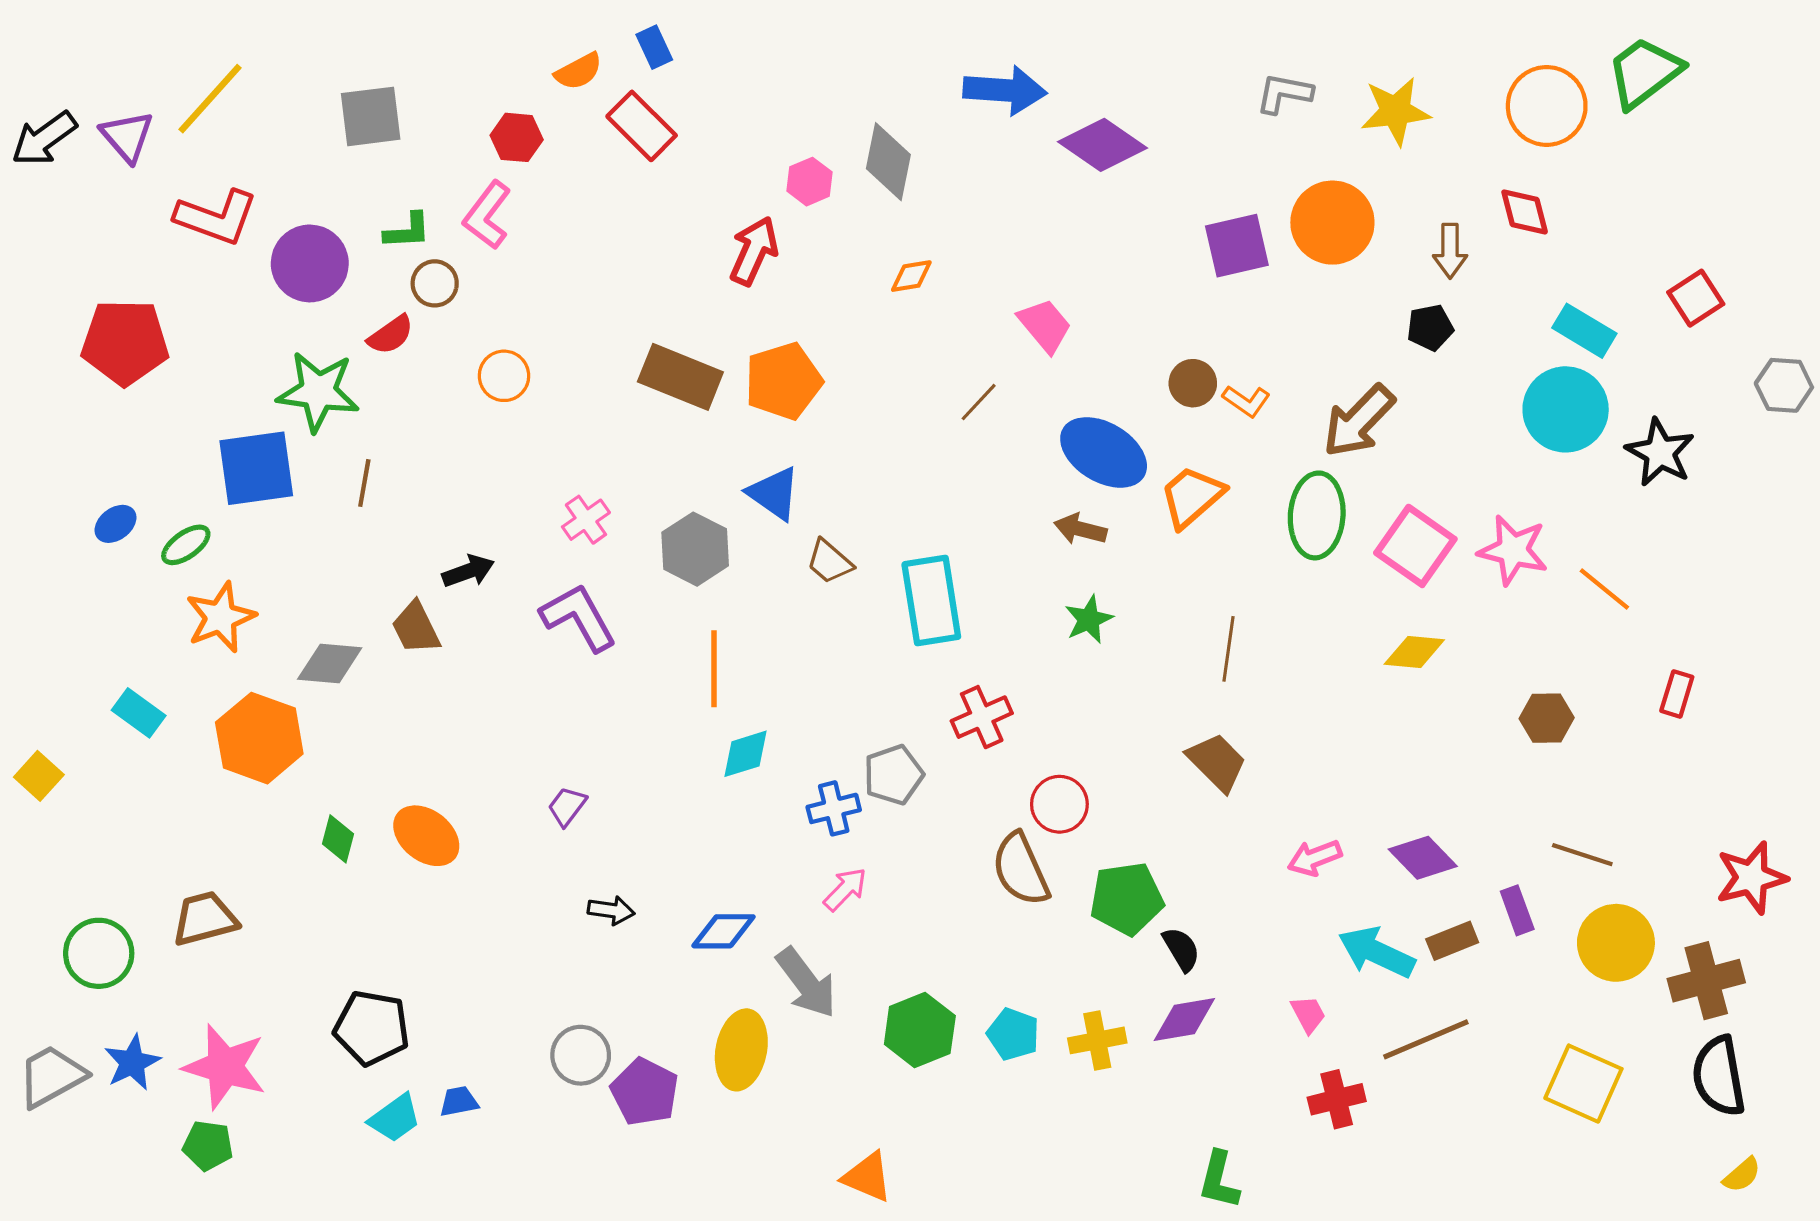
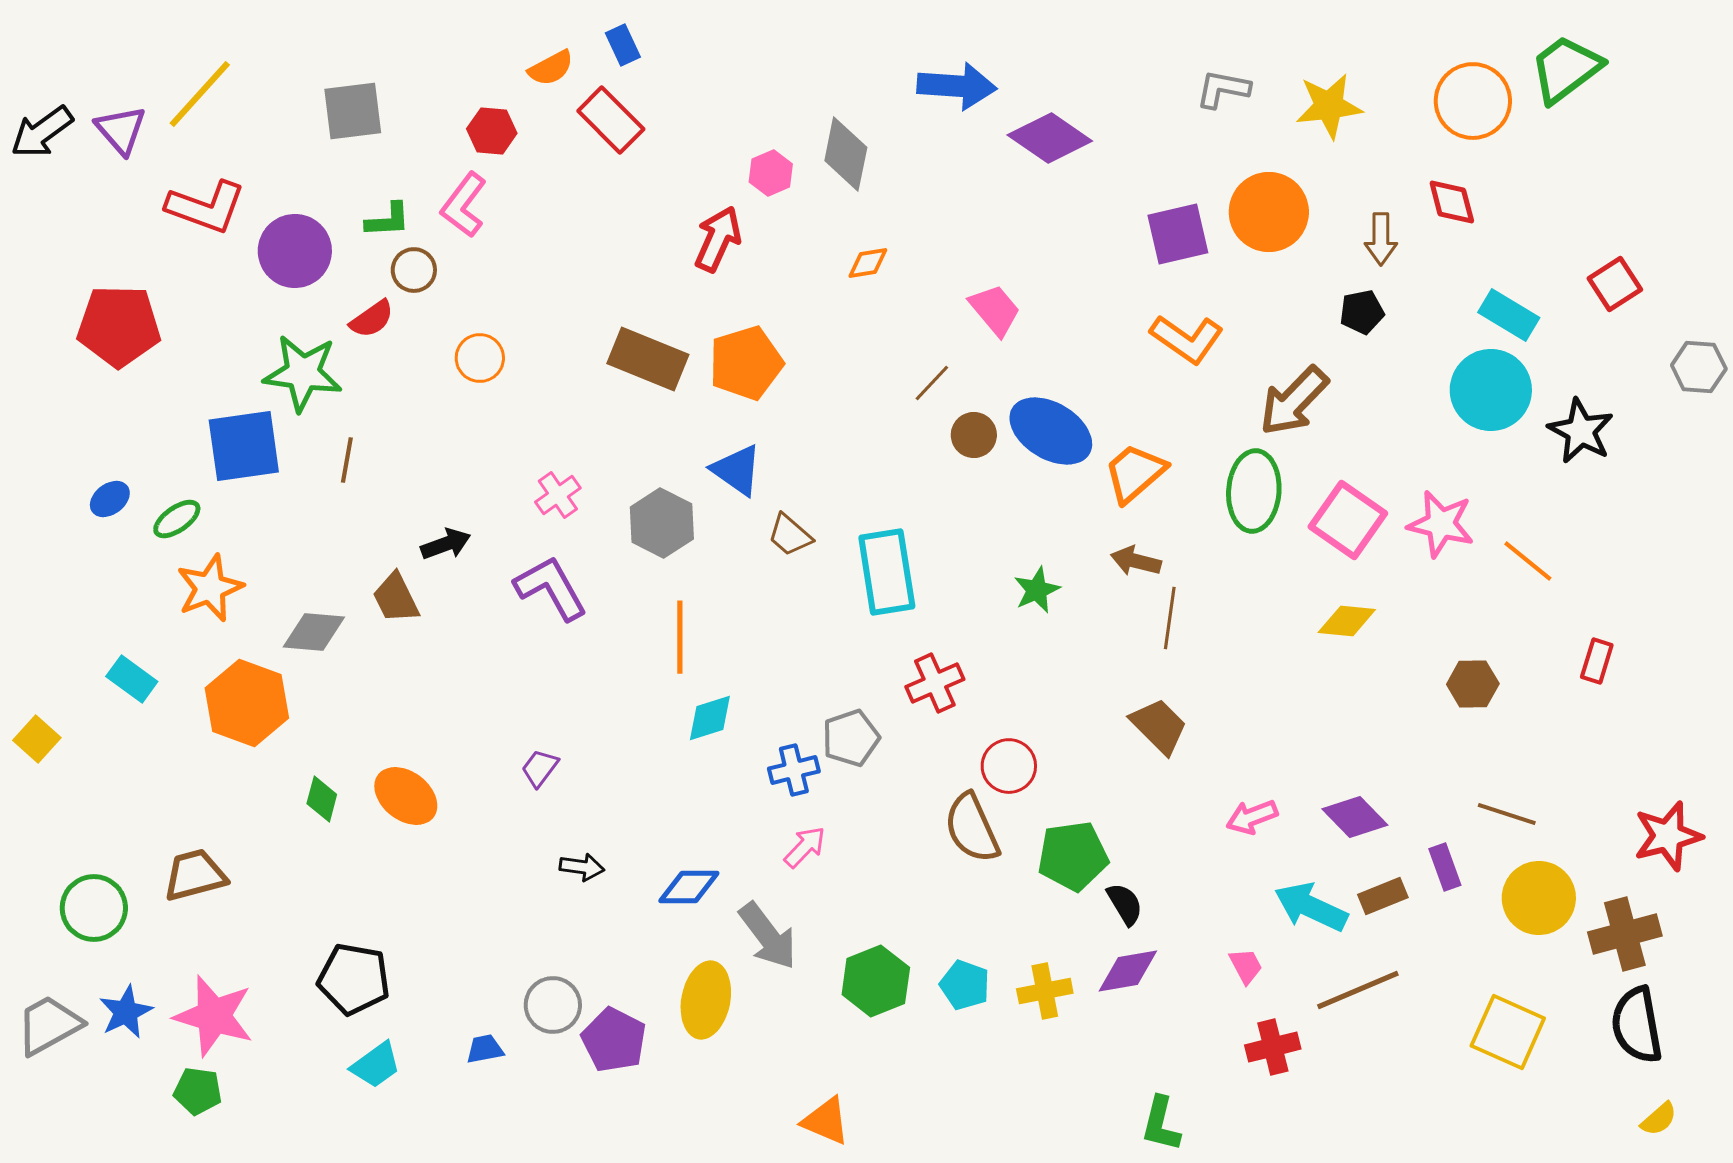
brown circle: (1193, 383) -> (974, 435), moved
orange L-shape: (1246, 401) -> (1187, 339), moved, size x1.6
brown arrow: (1080, 529) -> (1136, 561), moved
blue trapezoid: (459, 1101) -> (485, 1049), moved

